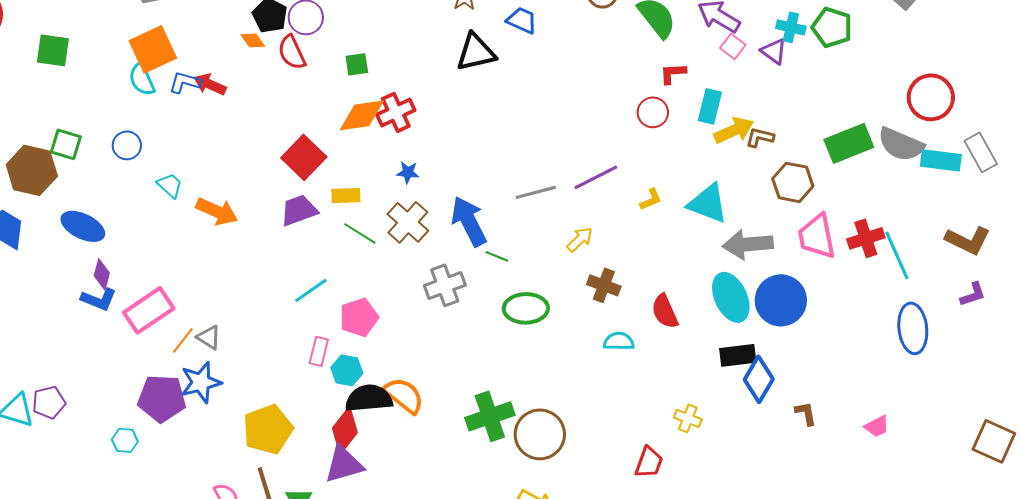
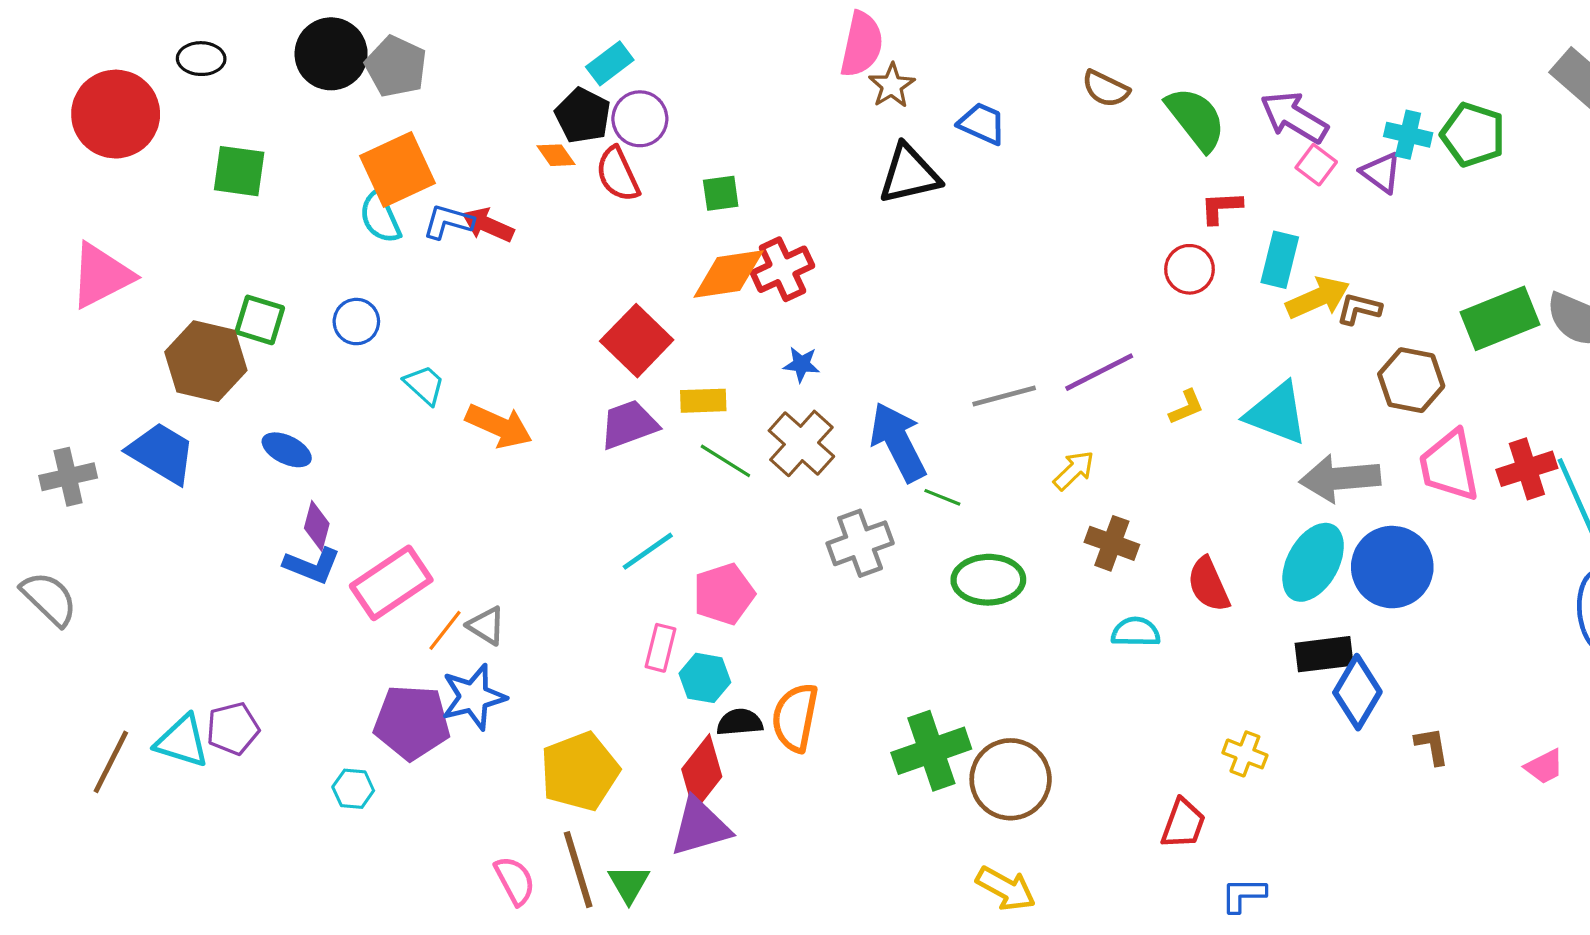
blue ellipse: (83, 226) -> (287, 450), size x0.7
cyan ellipse: (731, 297) -> (1313, 562), turned 54
orange semicircle: (404, 395) -> (795, 718), turned -117
black semicircle: (369, 398) -> (740, 722), size x0.6

